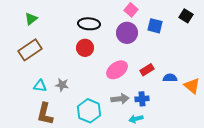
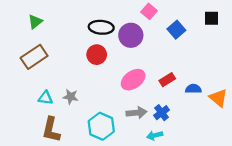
black square: (186, 16) -> (212, 18), turned -32
blue square: (155, 26) -> (176, 30), turned 35
purple circle: (127, 33) -> (131, 35), moved
blue cross: (142, 99) -> (162, 113), turned -32

